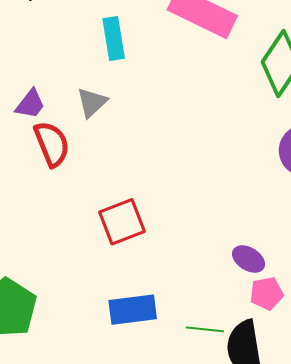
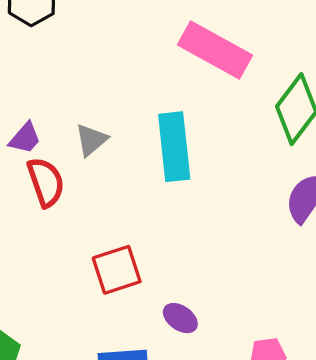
cyan rectangle: (114, 38) -> (174, 147), moved, size x1.5
purple ellipse: (249, 259) -> (180, 318), moved

